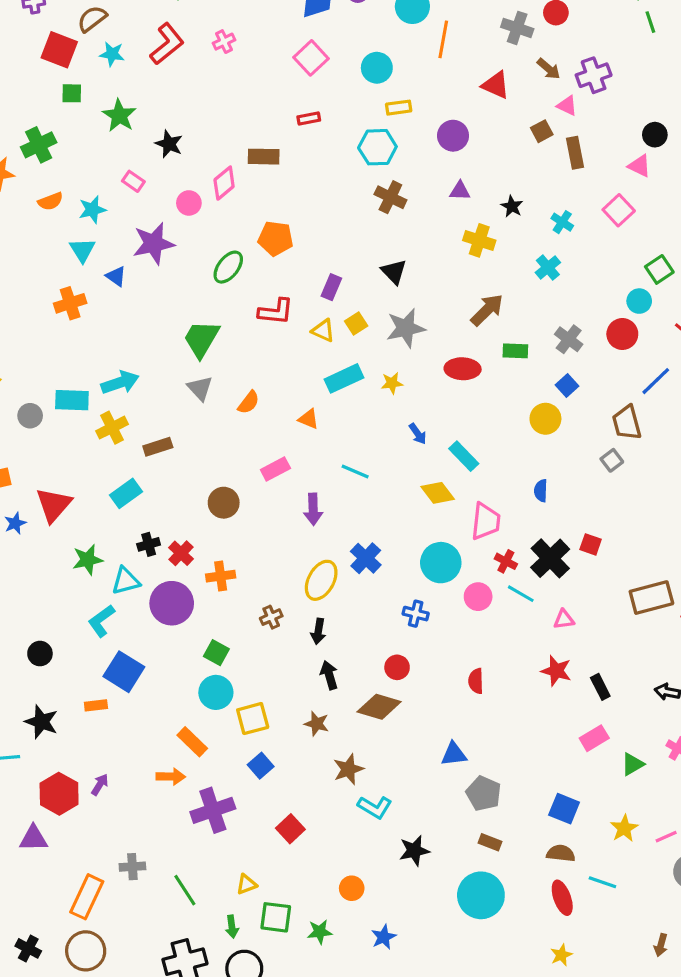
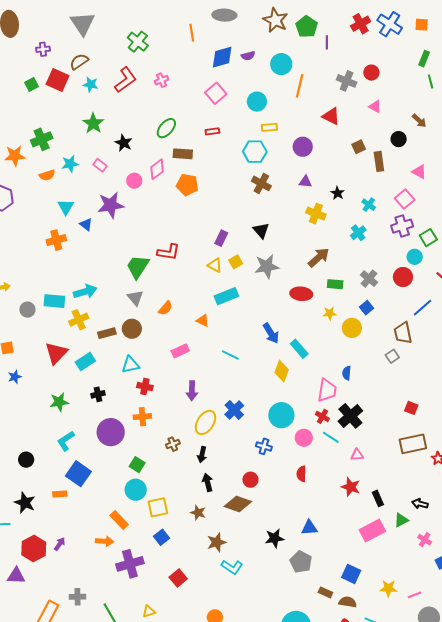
brown arrow: (549, 69) -> (419, 121), moved
purple cross: (594, 75) -> (402, 226), moved
green square: (72, 93) -> (32, 84), moved, turned -32
pink triangle: (567, 106) -> (375, 106), moved
black circle: (655, 135) -> (399, 139), moved
cyan star: (92, 210) -> (70, 164), moved
orange pentagon: (276, 238) -> (187, 185), moved
green ellipse: (228, 267) -> (166, 128), moved
red L-shape: (276, 312) -> (169, 252), moved
yellow star: (392, 383) -> (330, 313), moved
blue arrow: (418, 434) -> (271, 333), size x1.5
yellow diamond: (438, 493) -> (282, 371), turned 55
brown circle: (224, 503) -> (132, 329), moved
red triangle: (54, 505) -> (56, 353), moved
purple arrow: (313, 509) -> (192, 391), moved
pink trapezoid: (486, 521) -> (327, 390), moved
red square: (591, 544) -> (411, 408), moved
red cross: (181, 553) -> (145, 387), moved, turned -35
cyan triangle: (126, 581) -> (130, 365), moved
red semicircle: (476, 681) -> (301, 474), moved
pink rectangle: (594, 738) -> (372, 531), size x1.4
blue triangle: (454, 754) -> (309, 528), moved
green triangle: (633, 764) -> (401, 520), moved
yellow star: (624, 828) -> (388, 588), turned 30
brown rectangle: (490, 842) -> (325, 592), moved
black star: (414, 851) -> (275, 538), moved

